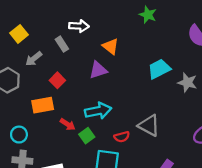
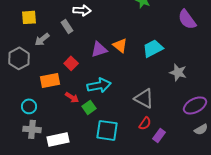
yellow square: (19, 34) -> (29, 17), turned 35
orange triangle: (111, 46) -> (120, 45), moved
red square: (57, 80) -> (71, 63), moved
gray star: (187, 83) -> (178, 72), moved
red semicircle: (122, 137) -> (145, 123), moved, turned -40

